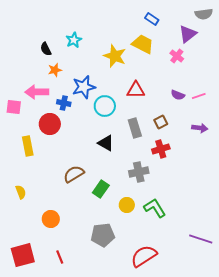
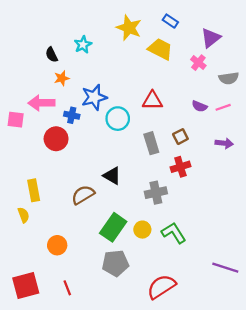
gray semicircle: (204, 14) -> (229, 78), moved
yellow star: (115, 56) -> (129, 28), moved
black triangle: (106, 143) -> (112, 176), moved
yellow rectangle: (28, 146) -> (34, 190), moved
green rectangle: (101, 189) -> (113, 227), moved, size x1.4

